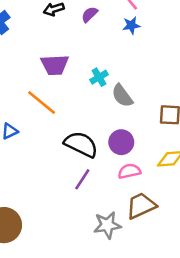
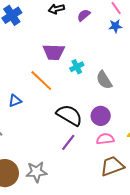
cyan cross: (99, 77) -> (77, 67), moved
gray star: (107, 225) -> (36, 172), moved

